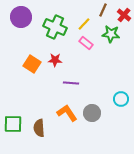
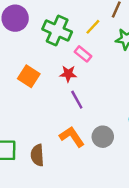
pink rectangle: (86, 43) -> (83, 54), moved
red star: (55, 60) -> (68, 74), moved
purple line: (71, 83) -> (77, 100), turned 56

